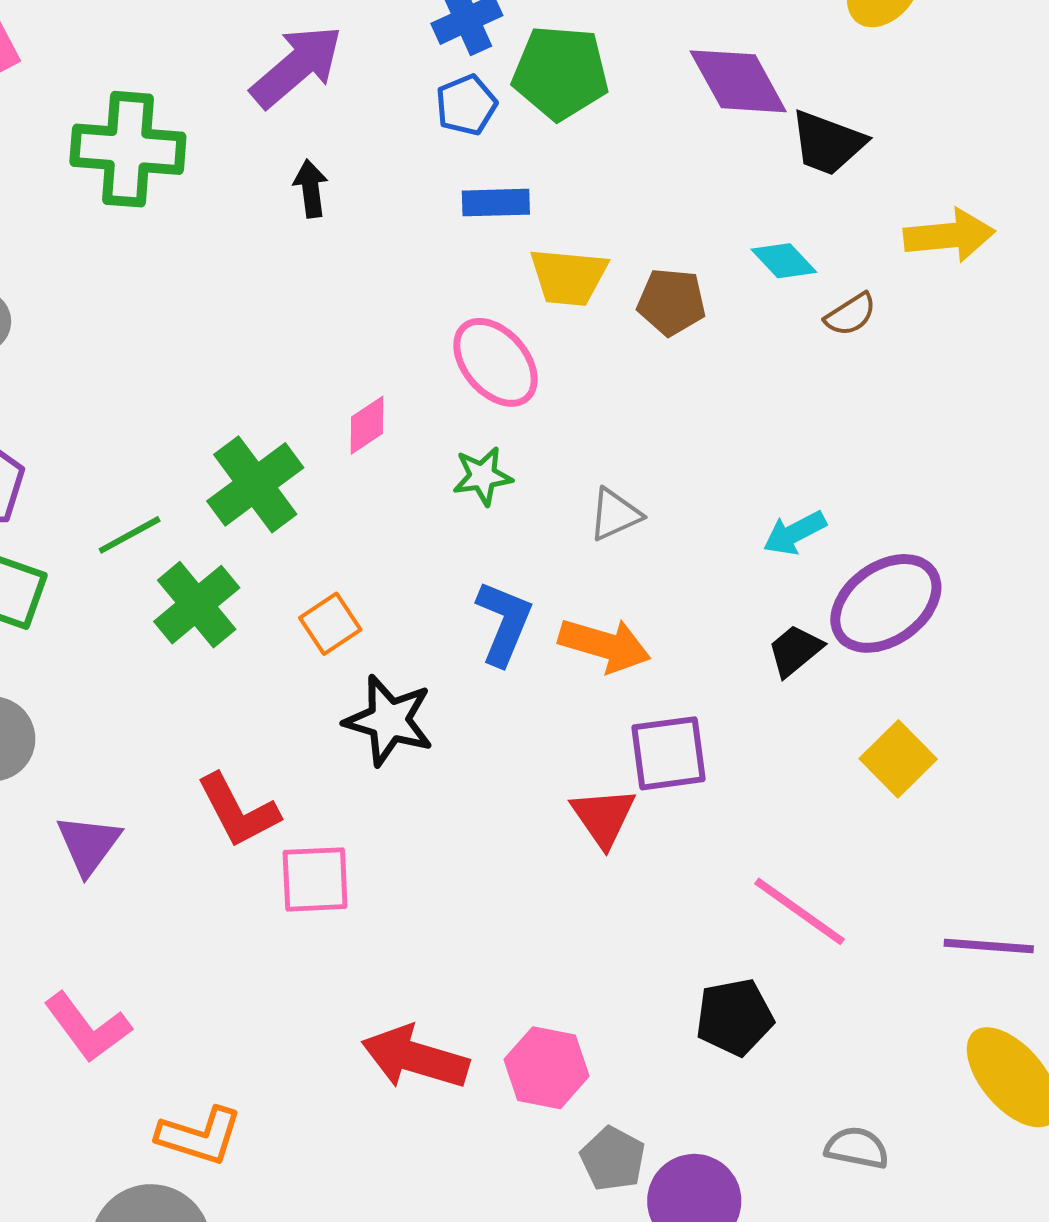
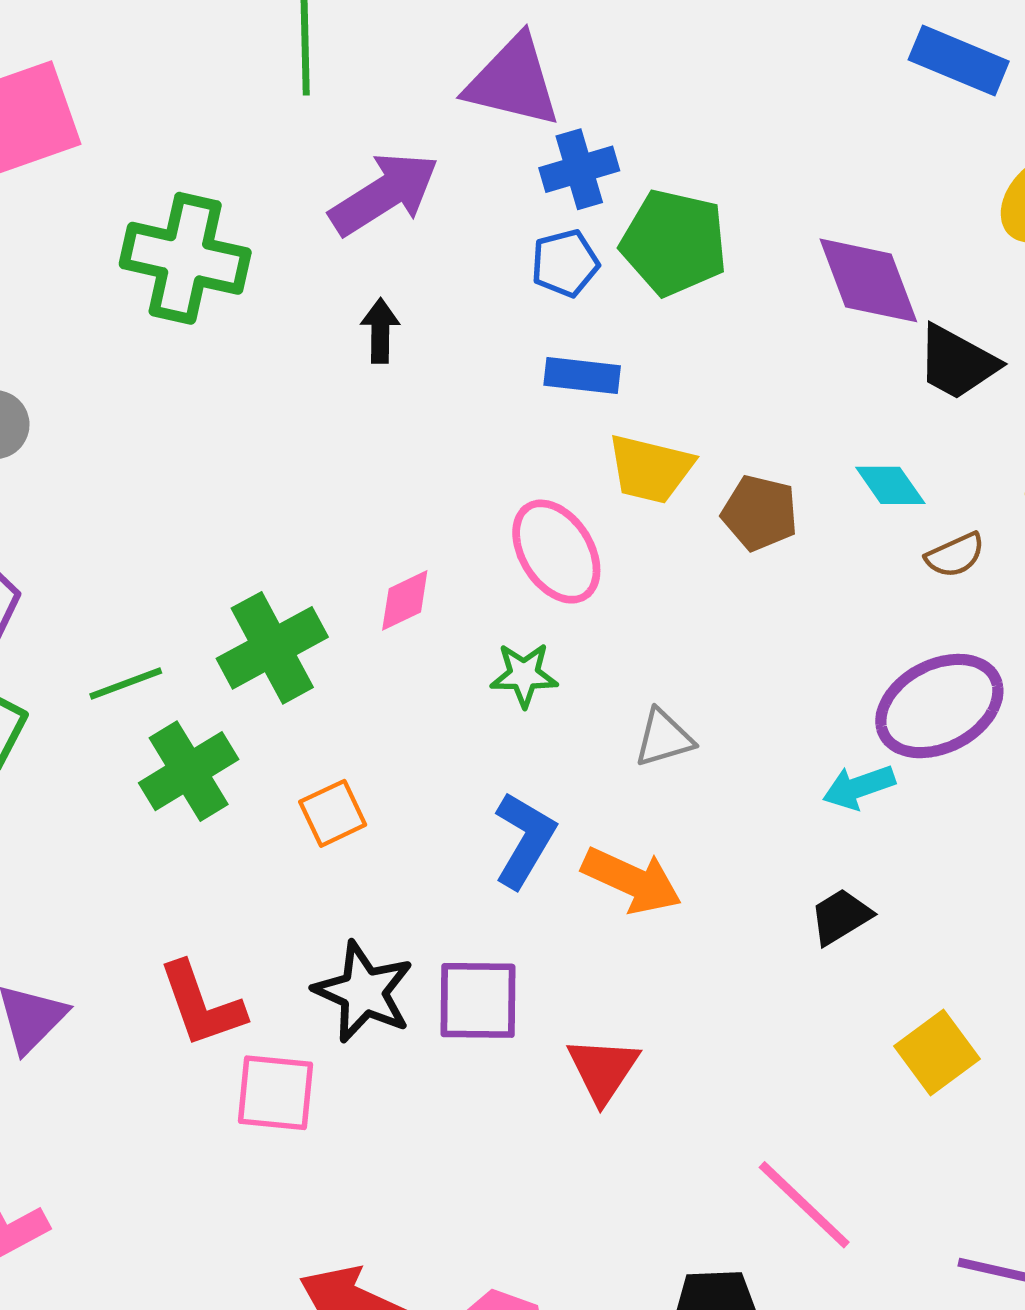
purple ellipse: (886, 603) -> (939, 706), moved
black star: (389, 720) -> (364, 992), moved
purple square: (668, 753) -> (478, 1000), moved

